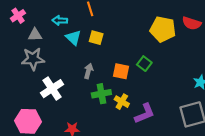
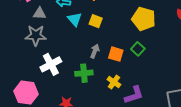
yellow pentagon: (163, 29) -> (144, 19), moved
gray arrow: (88, 71) -> (95, 51), moved
green cross: (101, 94) -> (84, 73), moved

